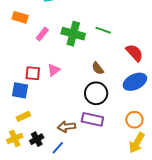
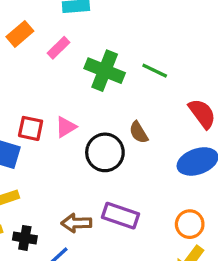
orange rectangle: (20, 17) -> (20, 34), turned -63
pink rectangle: (42, 34) -> (59, 48), moved
black circle: (96, 93) -> (105, 152), moved
black cross: (37, 139) -> (25, 238), turned 32

